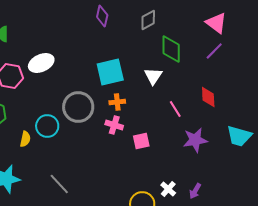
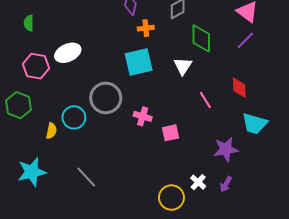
orange cross: (117, 102) -> (146, 28), moved
cyan trapezoid: (239, 136) -> (255, 124), moved
purple star: (195, 140) -> (226, 149), moved

